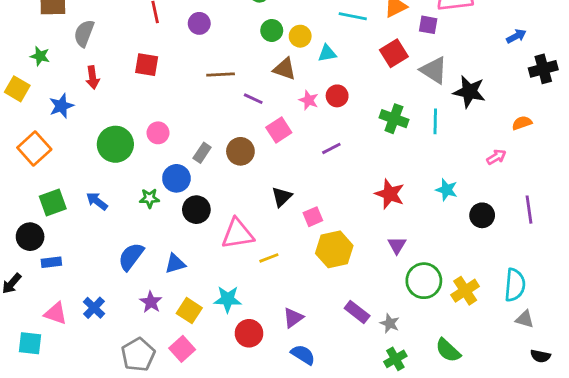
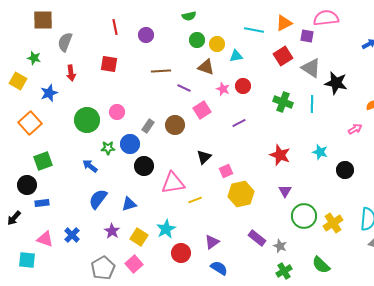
green star: (149, 198) -> (108, 148), moved
blue arrow: (97, 201) -> (90, 166), moved
cyan star: (228, 299) -> (166, 229), turned -30

